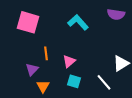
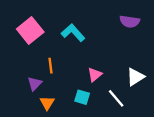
pink square: (28, 22) -> (30, 31), turned 35
cyan L-shape: (78, 22) -> (73, 33), moved
pink triangle: (69, 61) -> (95, 75), moved

